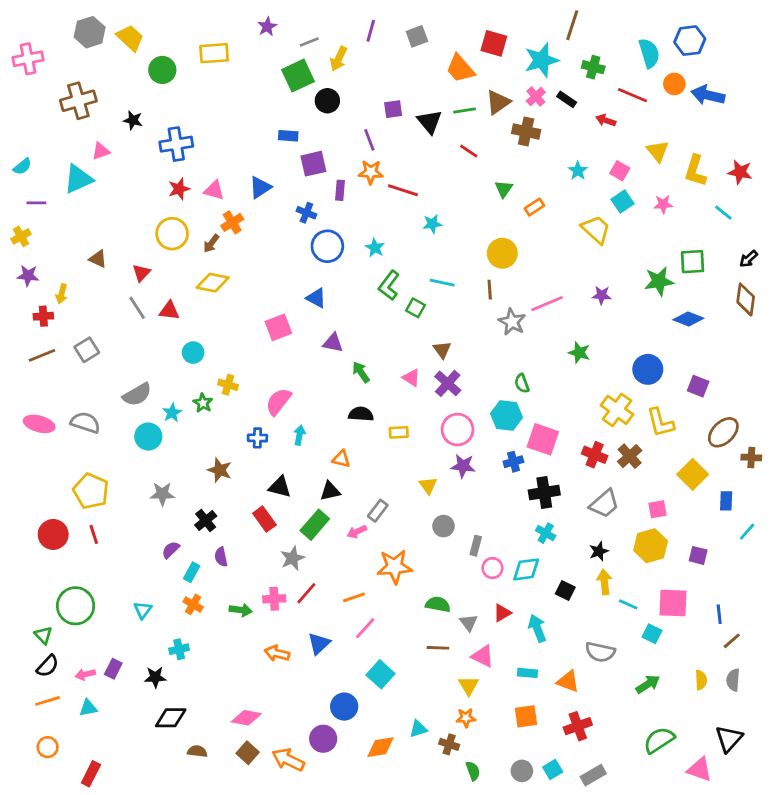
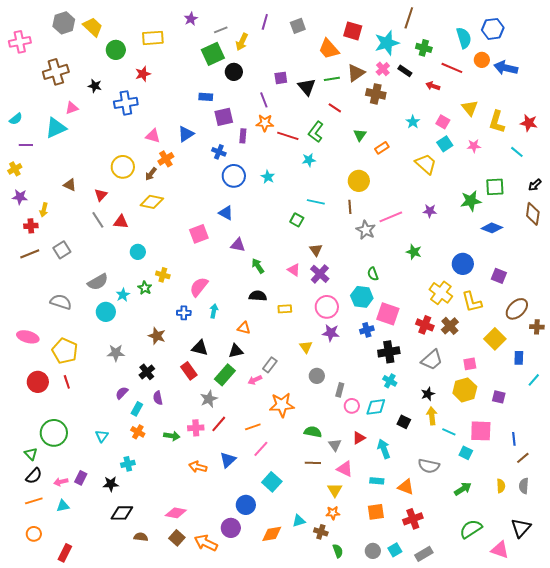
red star: (179, 189) -> (143, 74), moved
green L-shape: (389, 285) -> (316, 132), moved
pink ellipse: (39, 424) -> (28, 337), moved

